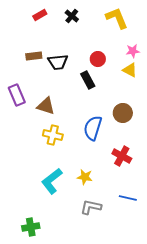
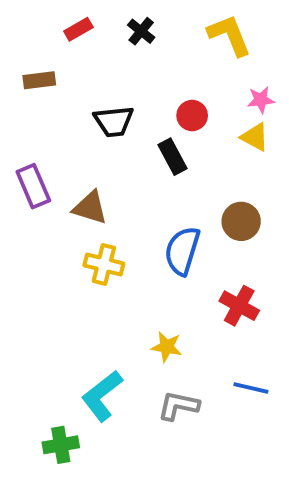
brown rectangle: (34, 56) -> (39, 80), moved
cyan L-shape: (52, 181) -> (102, 396), moved

